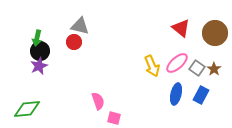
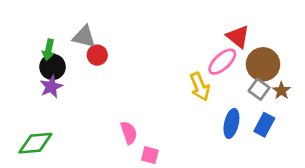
gray triangle: (80, 26) -> (84, 37), moved
brown circle: (215, 33) -> (263, 64), moved
pink ellipse: (177, 63) -> (222, 62), moved

